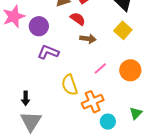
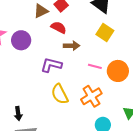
purple L-shape: (48, 52) -> (51, 65), moved
pink line: (100, 69) -> (95, 66), moved, turned 64
orange cross: (93, 102) -> (91, 96), moved

